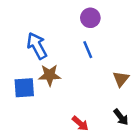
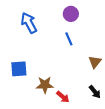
blue arrow: (37, 46) -> (29, 23), moved
brown star: (50, 75) -> (45, 85), moved

